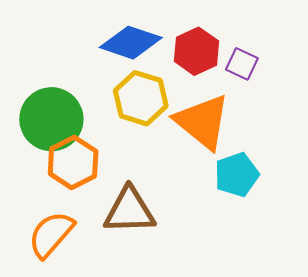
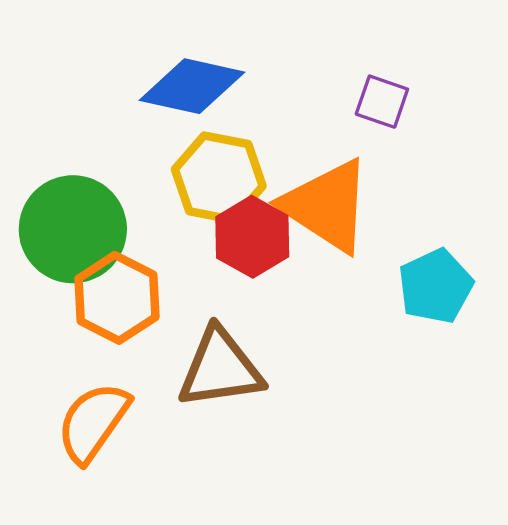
red hexagon: (196, 51) -> (252, 237), moved
cyan pentagon: (237, 175) -> (436, 286), moved

